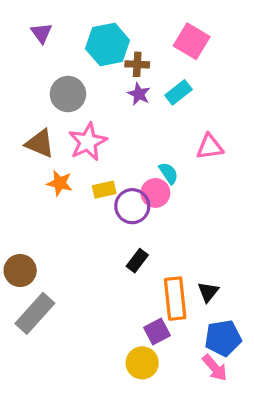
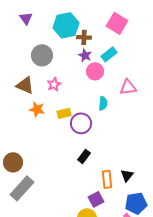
pink star: (88, 142) -> (54, 84), size x0.6
cyan semicircle: (169, 173) -> (103, 103), turned 40
pink circle: (155, 193) -> (95, 71), moved
orange rectangle: (175, 299) -> (107, 179), size x0.7

